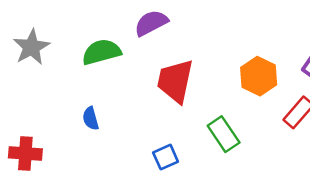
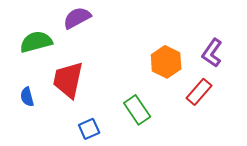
red trapezoid: (175, 81) -> (68, 80), moved

